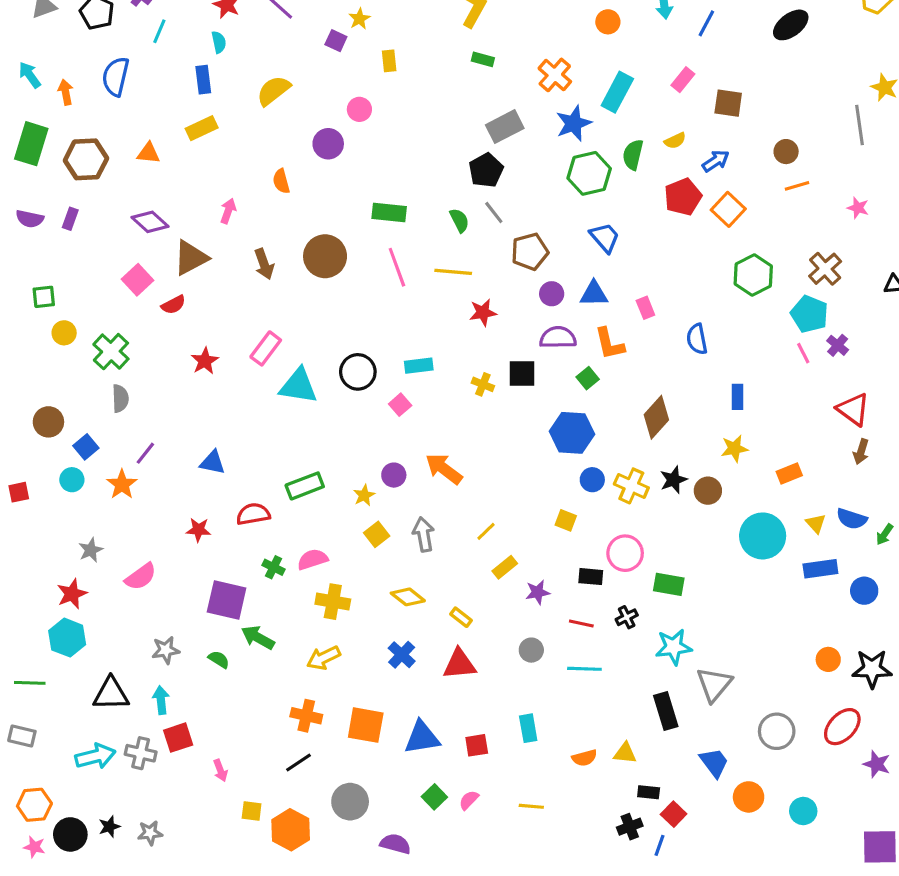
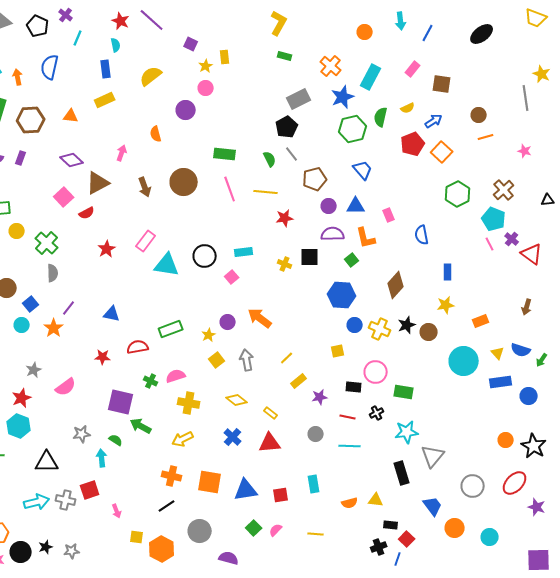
yellow star: (359, 19) -> (206, 66), moved
red triangle: (853, 409) -> (532, 254), moved
yellow square: (566, 520) -> (338, 351), turned -32
black star: (872, 669) -> (534, 446), turned 30
cyan arrow: (161, 700) -> (102, 458), moved

